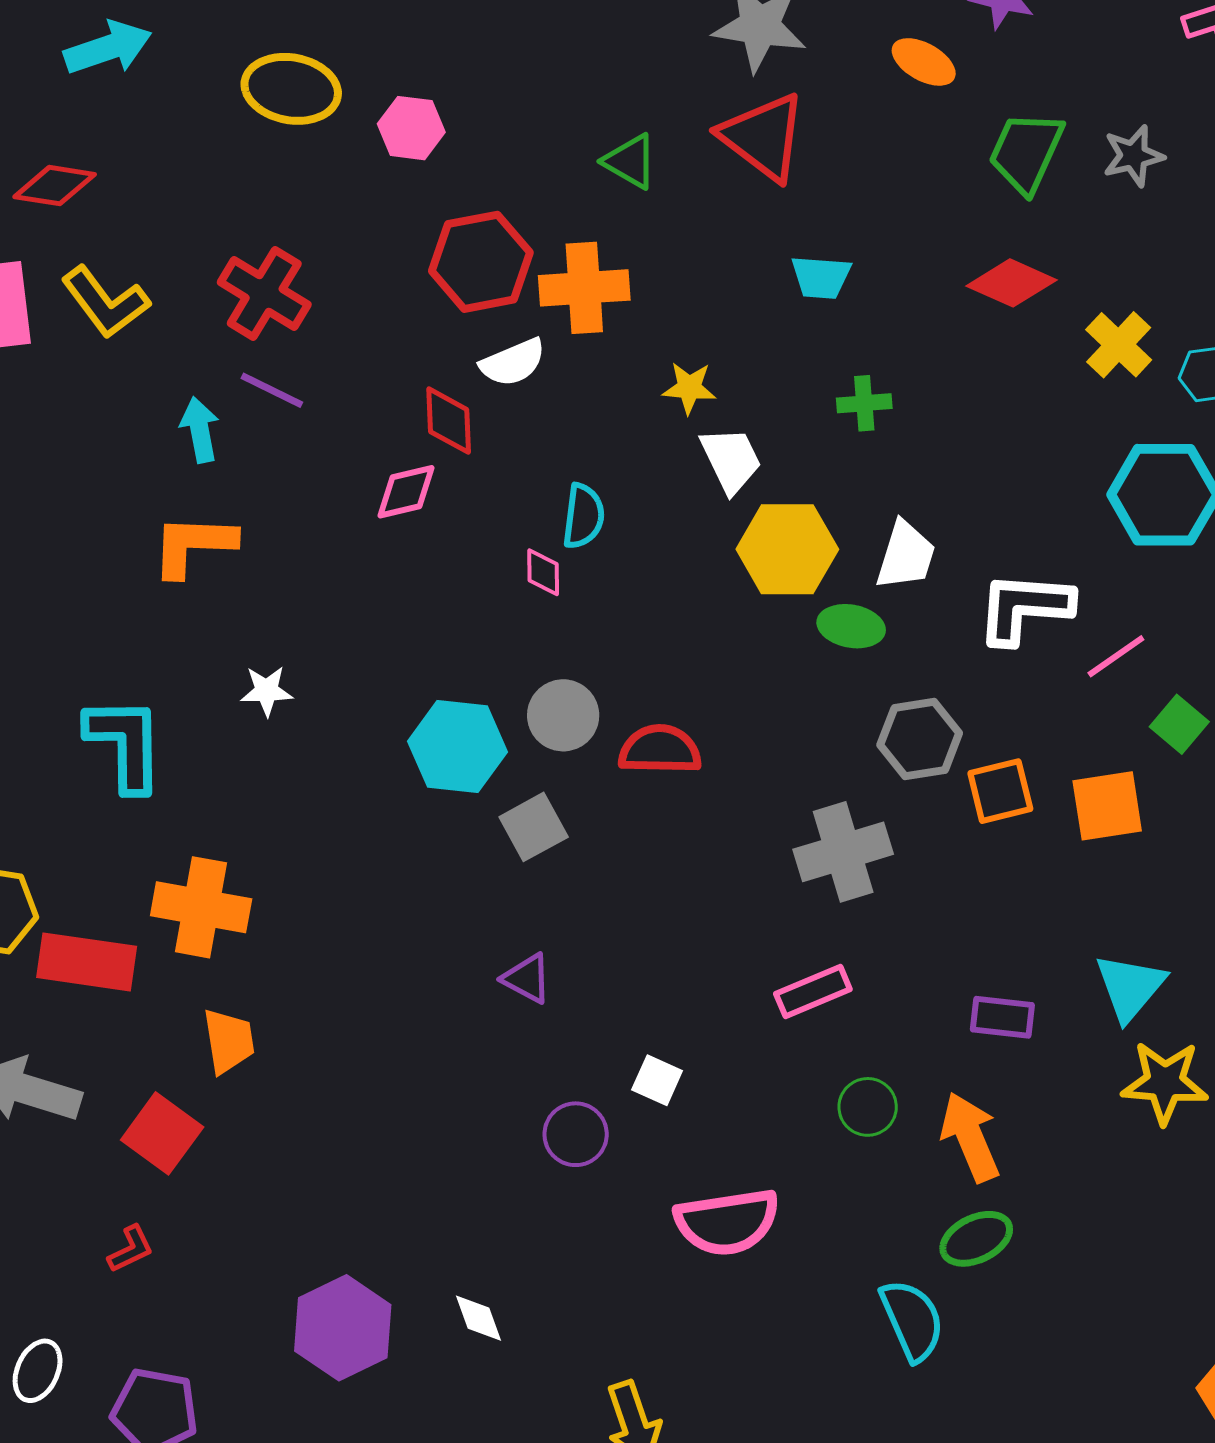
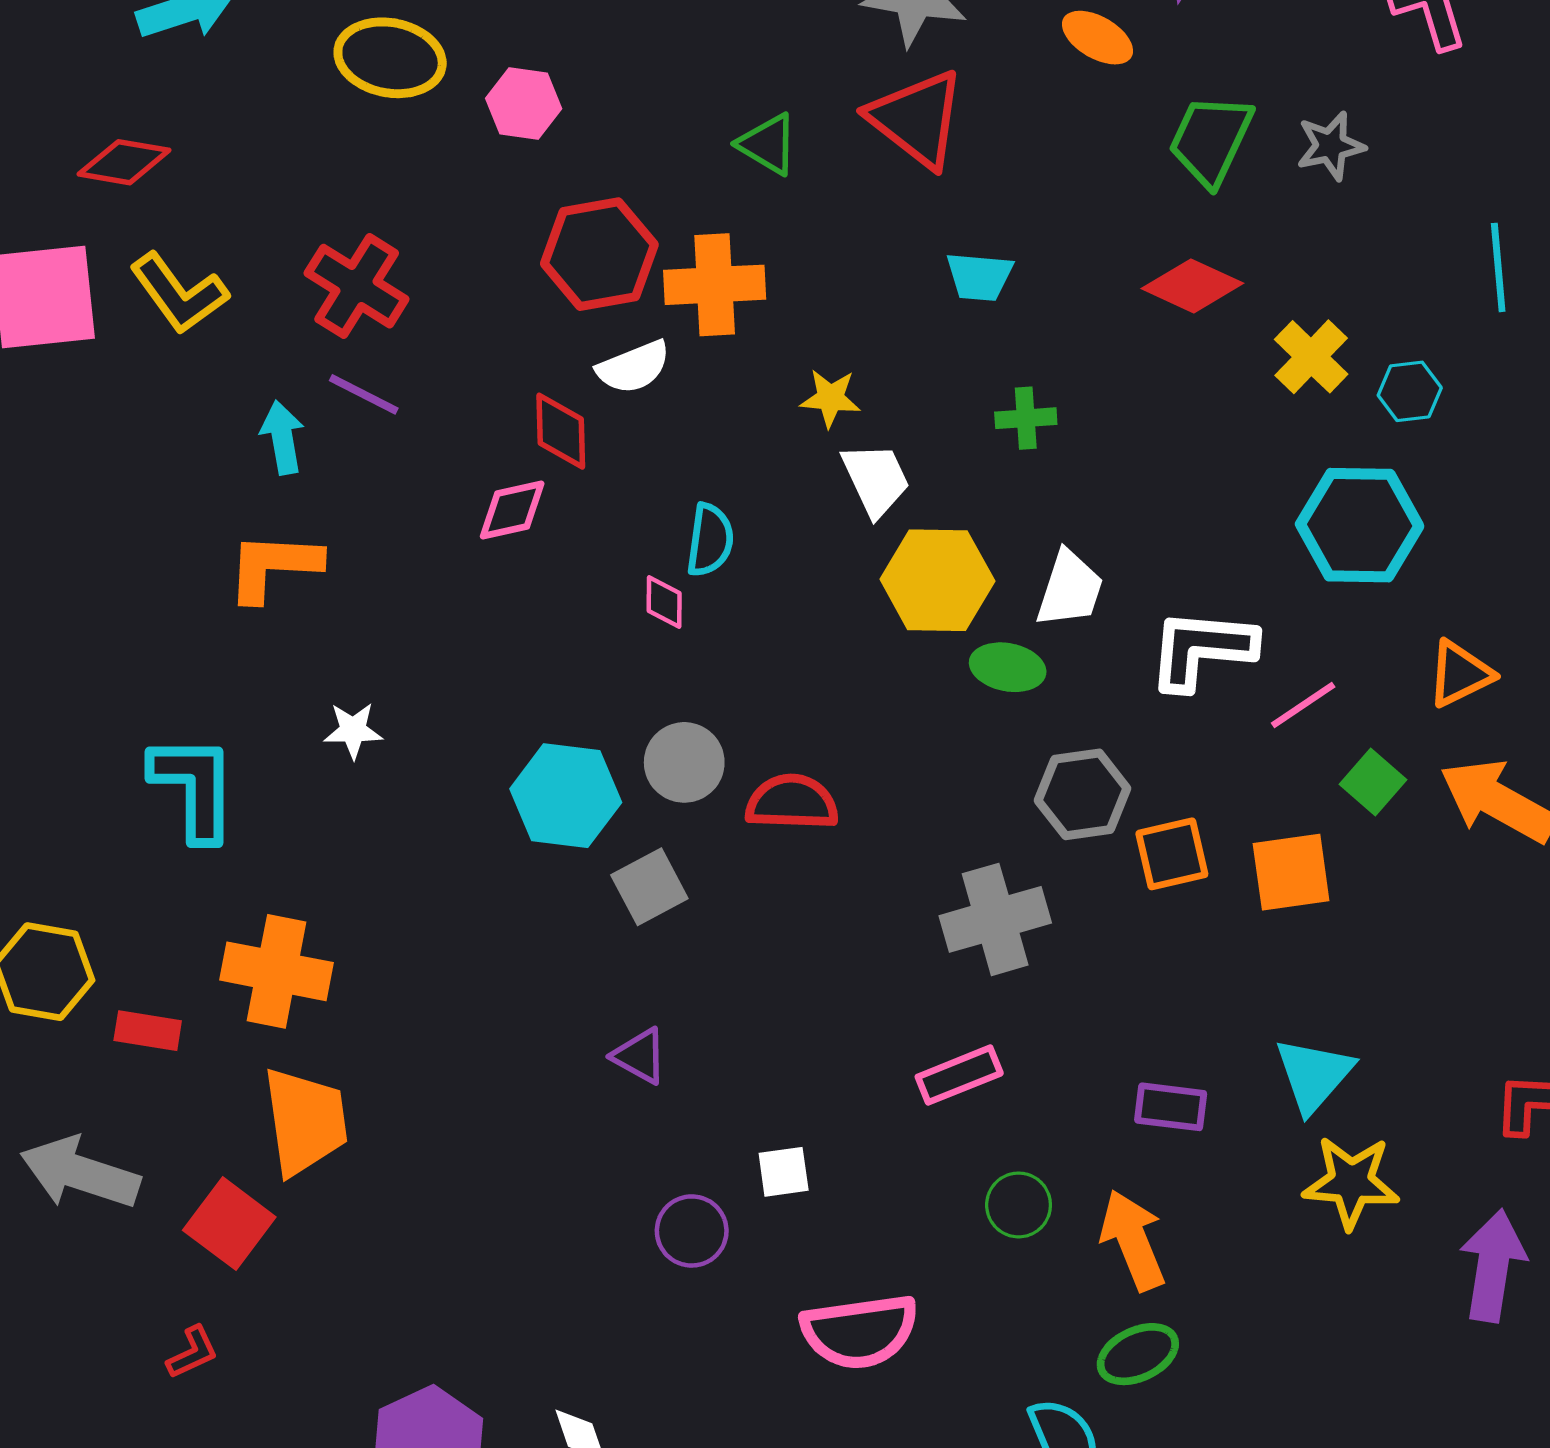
red rectangle: (87, 962) -> (148, 1031), size x0.6
orange trapezoid: (229, 1041) -> (305, 1121), size x1.5
white square: (657, 1080) -> (784, 1172), turned -33

